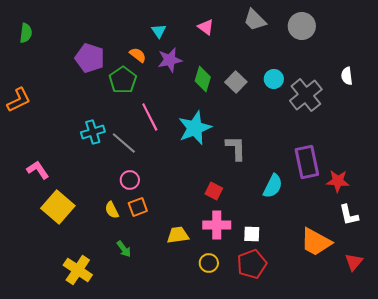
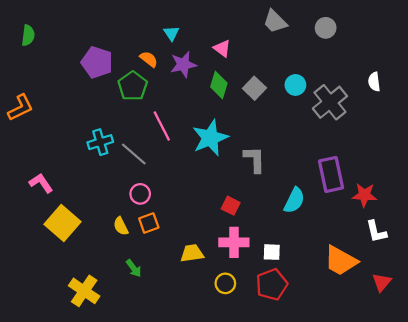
gray circle: (302, 26) -> (326, 28), size x0.7
pink triangle: (206, 27) -> (222, 48), moved

